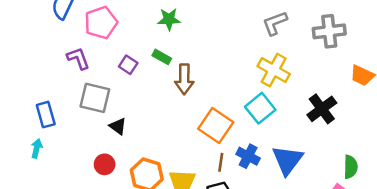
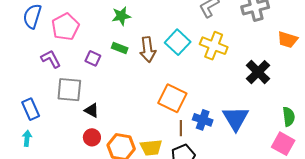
brown arrow: (184, 79) -> (148, 50), moved
cyan square: (260, 108) -> (178, 42), moved
red circle: (105, 164) -> (92, 137), moved

